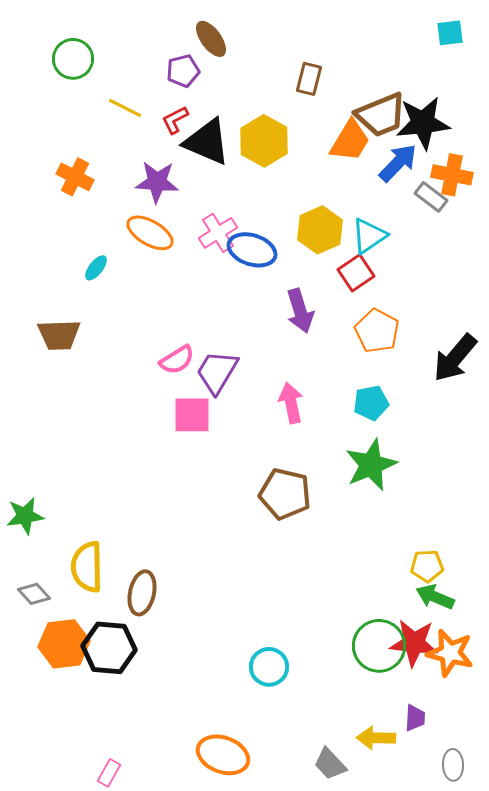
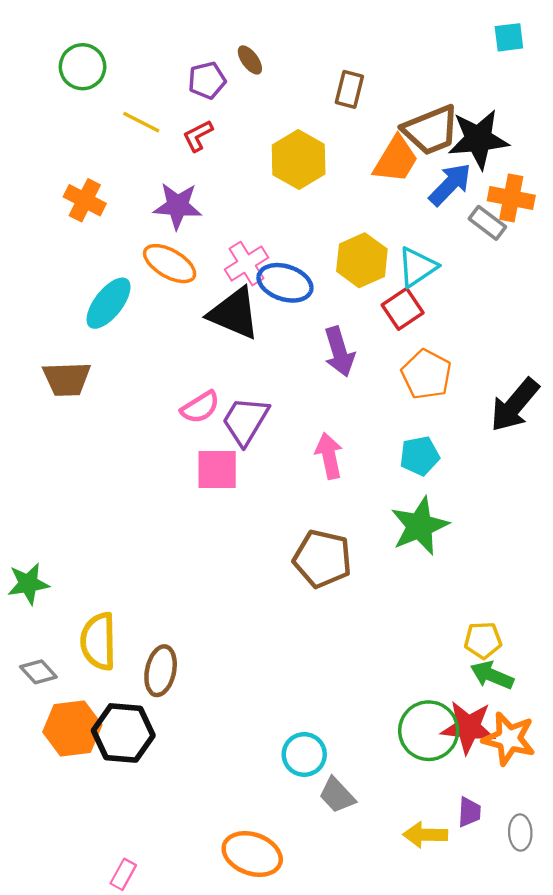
brown ellipse: (211, 39) -> (250, 60), moved, size x0.7
black triangle: (207, 142) -> (234, 313), moved
cyan ellipse: (96, 268) -> (109, 303), size x1.8
gray trapezoid: (330, 764) -> (337, 795), moved
gray ellipse: (453, 765) -> (520, 832), moved

